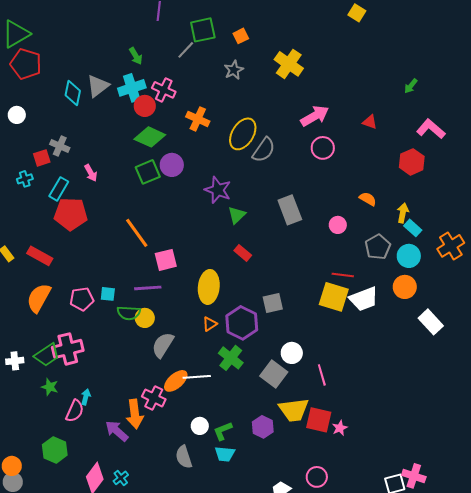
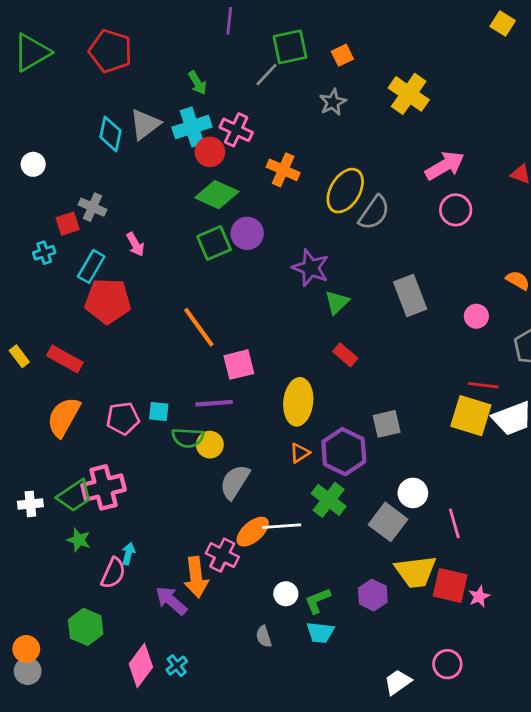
red pentagon: (26, 64) -> (110, 51), moved
gray semicircle: (184, 457) -> (264, 637), size x0.7

